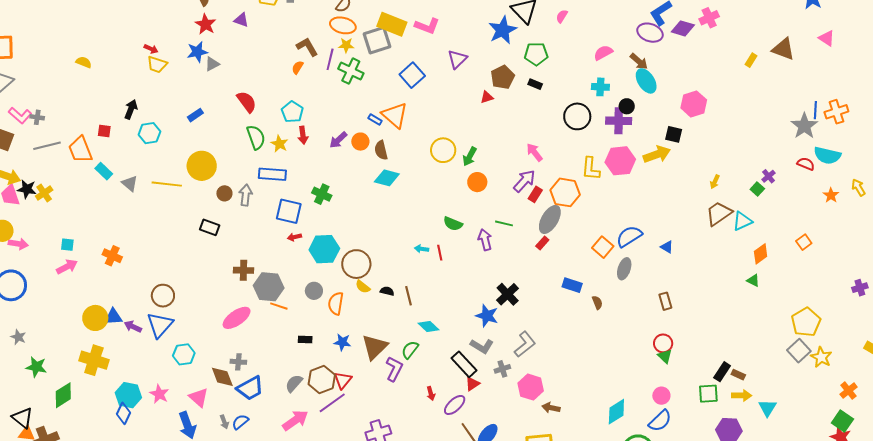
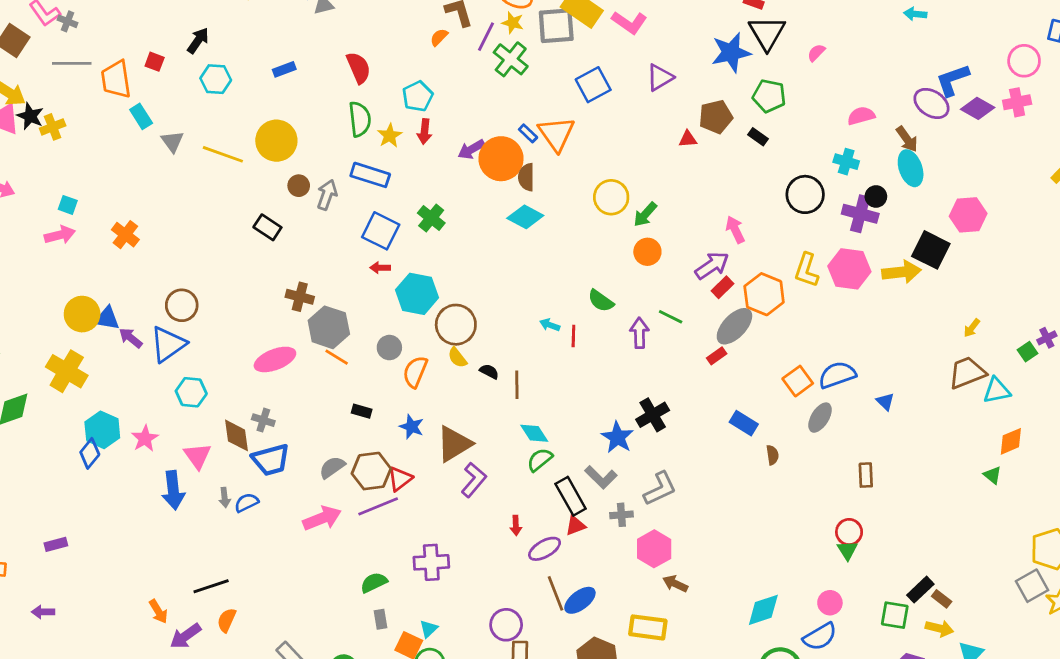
black square: (674, 134) -> (931, 250), size x1.5
orange circle: (360, 142) -> (501, 159), size x1.8
green semicircle: (410, 350) -> (540, 460), moved

